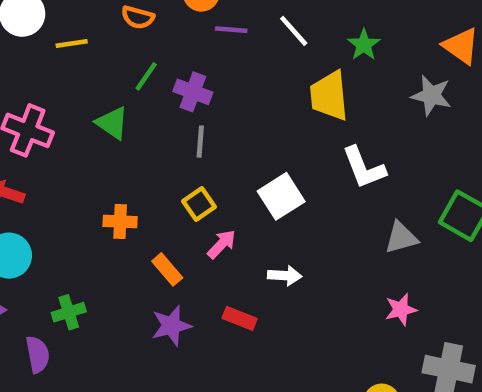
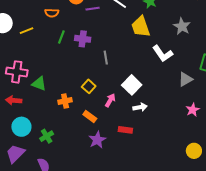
gray star: (431, 95) -> (182, 26), moved, turned 30
green triangle: (112, 123) -> (39, 84), moved
gray line: (200, 142) -> (106, 58), moved
white square: (281, 196) -> (132, 85), moved
yellow square: (199, 204) -> (89, 86), moved
green cross: (69, 312) -> (47, 136), moved

